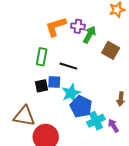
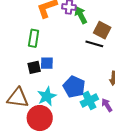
green arrow: (90, 35) -> (81, 15), turned -54
black line: (68, 66) -> (94, 44), moved
cyan star: (71, 93) -> (47, 96), moved

